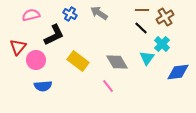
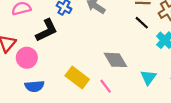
cyan triangle: (147, 58) -> (148, 77), moved
yellow rectangle: (78, 61) -> (77, 77), moved

